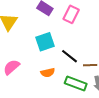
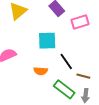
pink rectangle: (71, 14) -> (80, 22), turned 30

